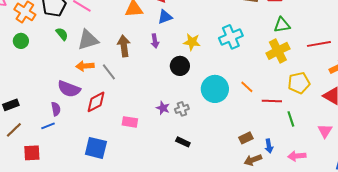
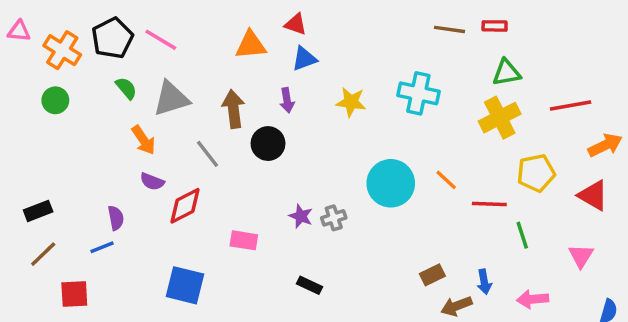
cyan cross: (231, 37) -> (418, 93), turned 35
orange arrow: (85, 66) -> (144, 140), moved, turned -120
black circle: (180, 66) -> (268, 144), moved
purple semicircle: (69, 89) -> (152, 182), moved, size x0.6
brown rectangle: (246, 138) -> (432, 275), moved
black rectangle: (183, 142) -> (310, 285), moved

